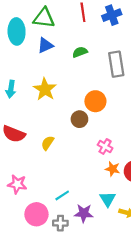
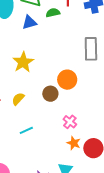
green semicircle: (80, 52) -> (53, 13), moved
yellow semicircle: (48, 143) -> (18, 99), moved
cyan line: (62, 195) -> (26, 130), moved

